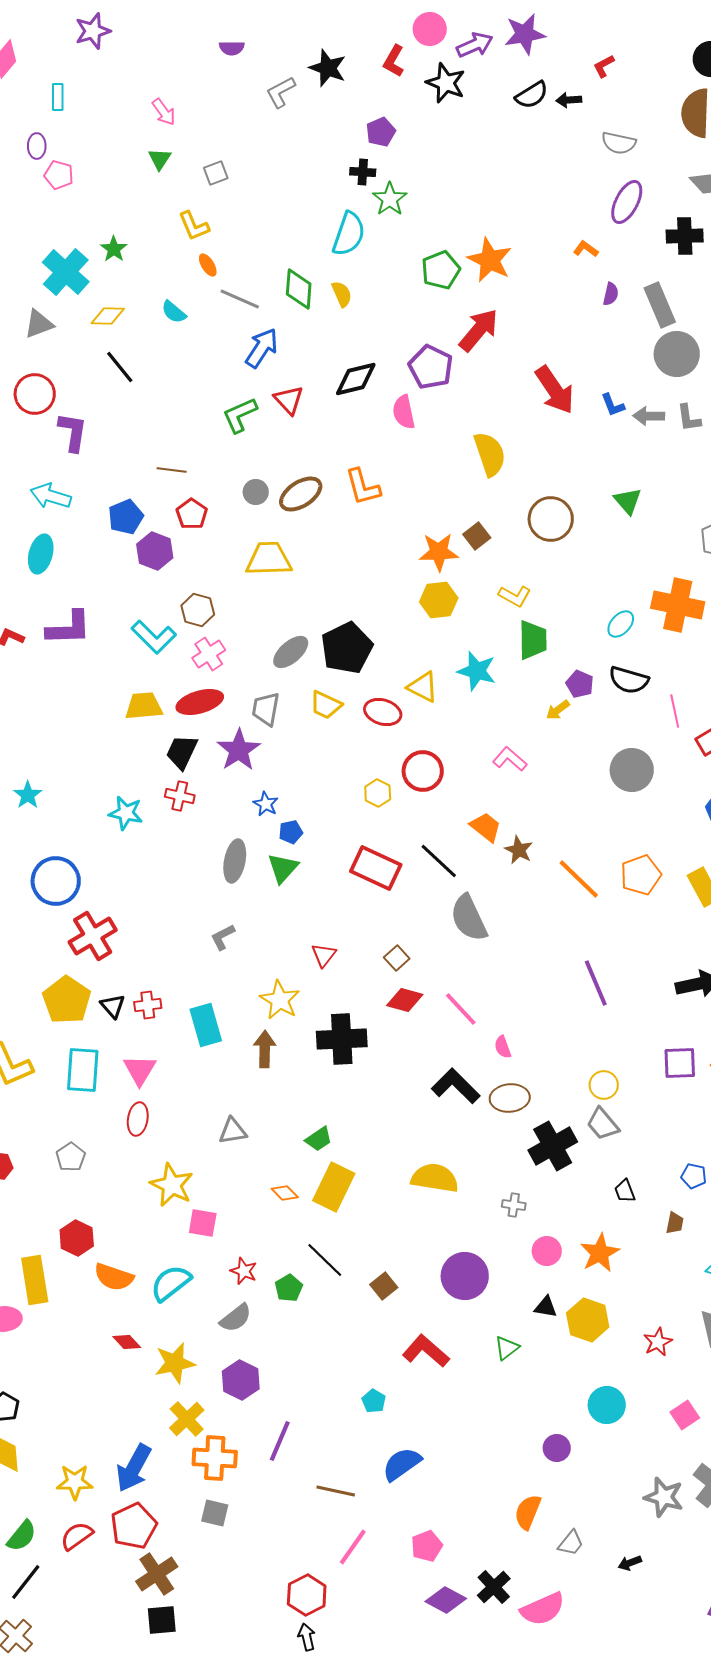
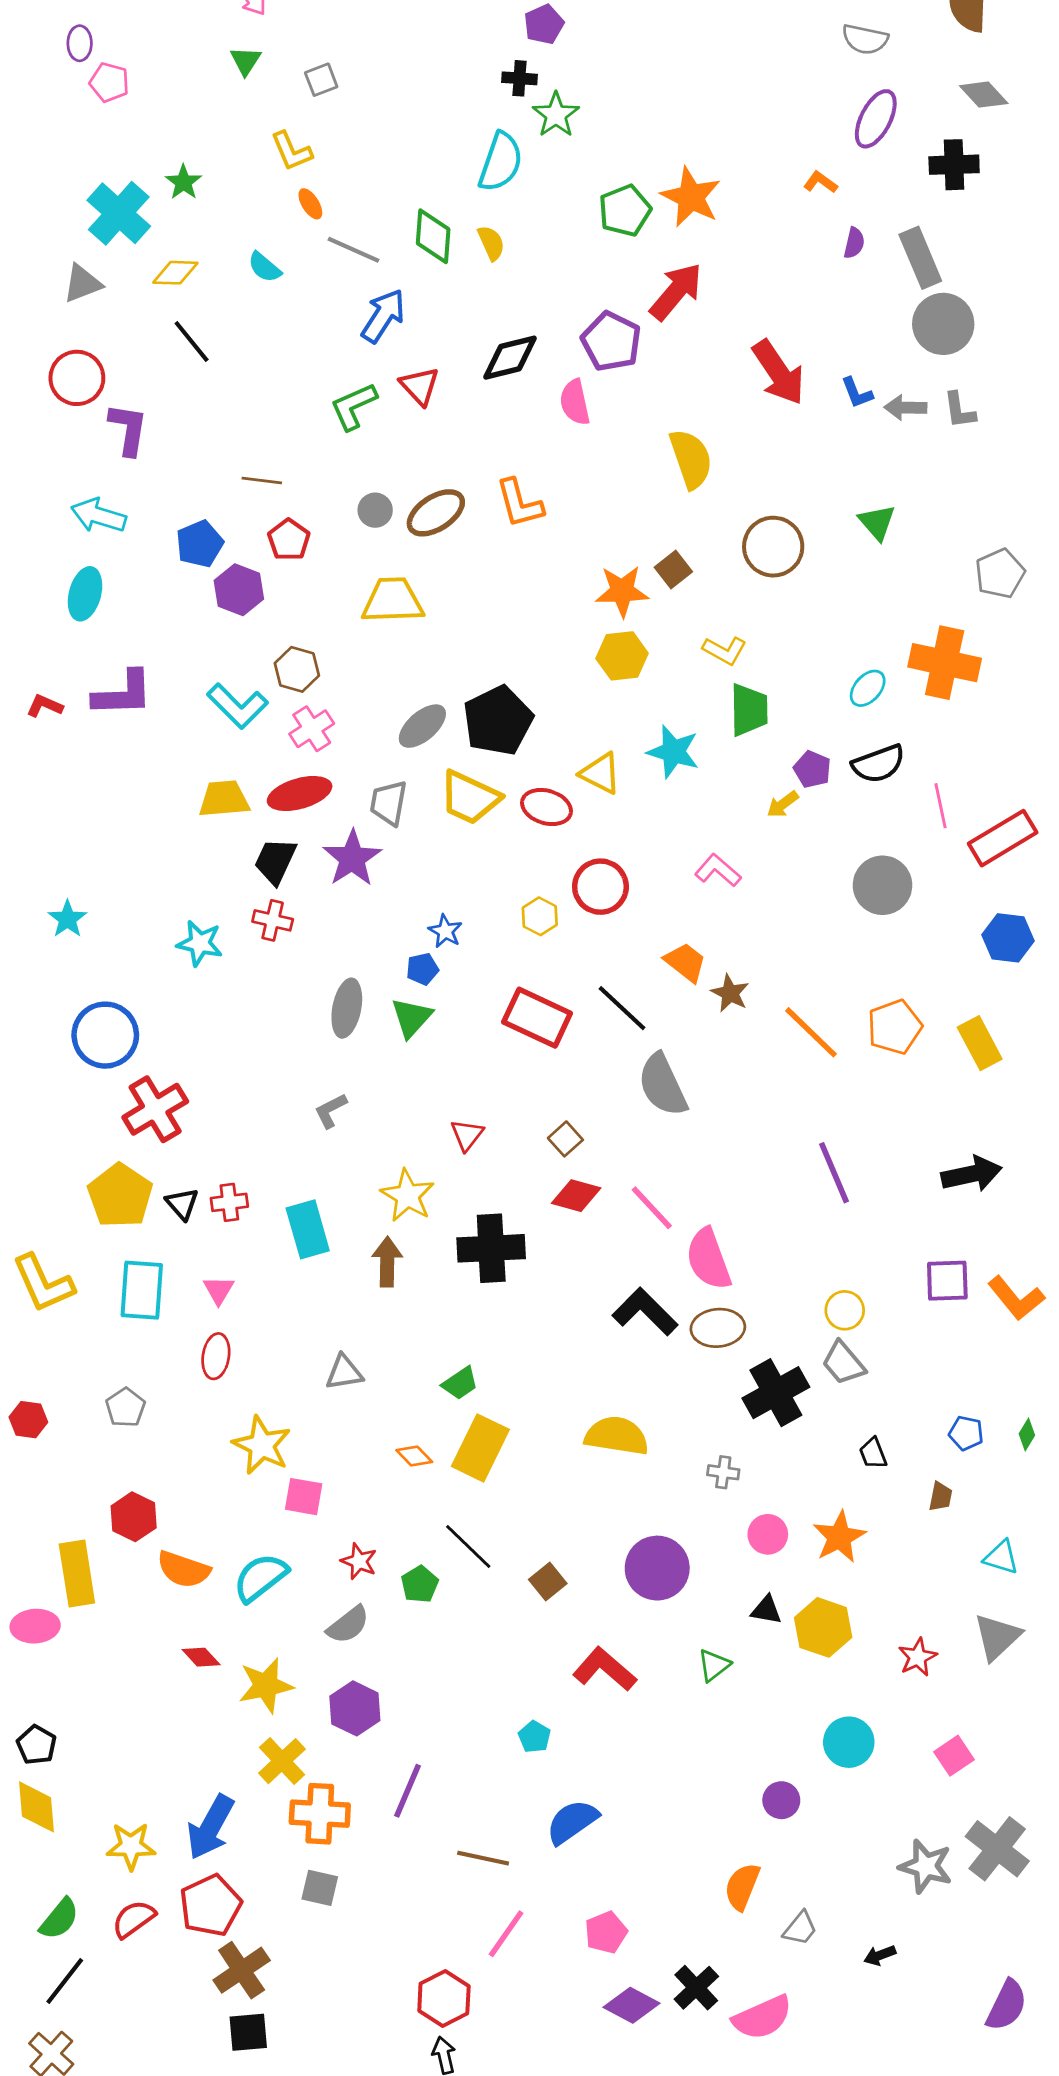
black semicircle: (629, 680) -> (878, 764), turned -36
yellow trapezoid: (326, 705) -> (470, 798), size x1.4
blue star: (266, 804) -> (445, 931), moved
pink semicircle: (503, 1047) -> (708, 1259), size x2.0
pink triangle: (140, 1070) -> (219, 1290), size x0.7

